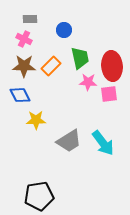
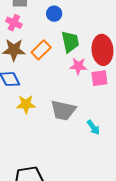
gray trapezoid: (69, 141) -> (63, 110), moved, turned 44
cyan arrow: (103, 143) -> (93, 127), size x0.6

